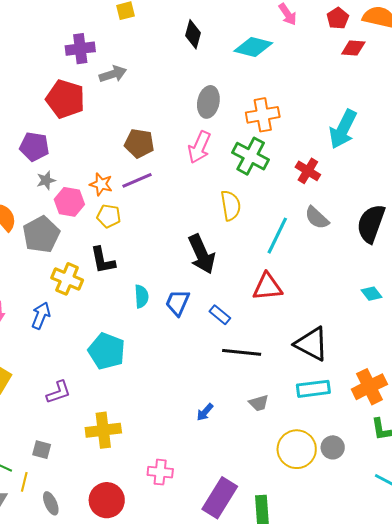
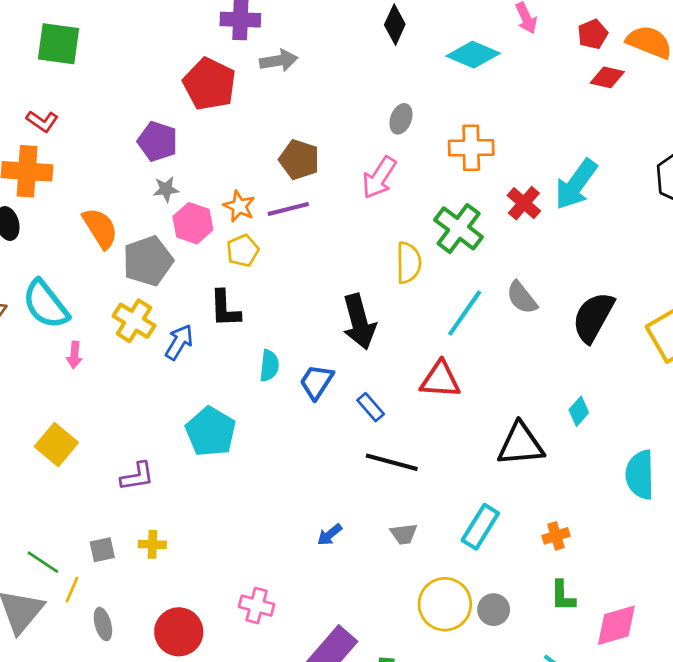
gray ellipse: (208, 102) -> (401, 119), size x0.7
green cross: (251, 156) -> (459, 228), moved
red cross: (308, 171) -> (524, 203), moved
yellow pentagon: (109, 216) -> (243, 251), turned 30
yellow cross: (67, 279) -> (134, 321), moved
cyan diamond: (371, 294) -> (579, 411), turned 70
blue arrow: (41, 316) -> (179, 342), moved
black triangle: (311, 344) -> (521, 444), moved, turned -42
orange cross: (369, 387) -> (556, 536), size x0.6
cyan rectangle: (313, 389) -> (480, 527), turned -60
yellow cross: (103, 430) -> (152, 544), moved, size x0.6
gray square: (42, 450) -> (102, 550), turned -36

